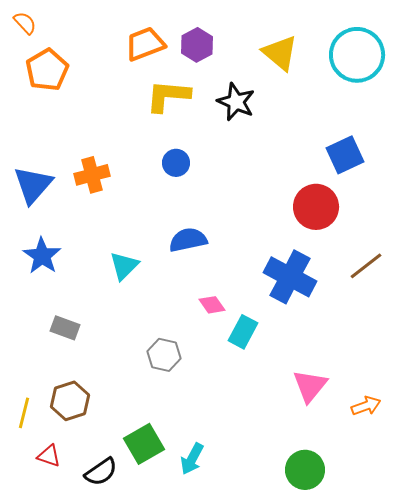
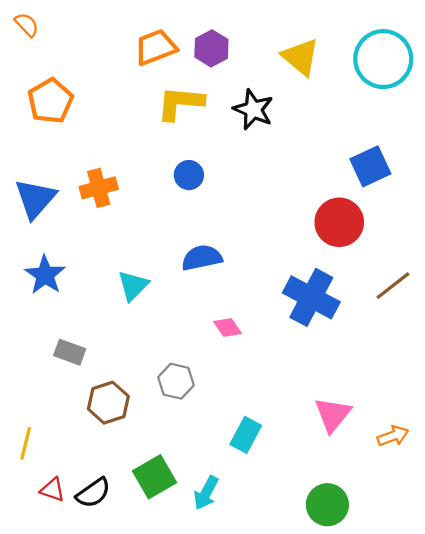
orange pentagon: (47, 70) -> (50, 101), moved
cyan rectangle: (243, 332) -> (246, 435), moved
brown hexagon: (70, 401) -> (108, 403), moved
black semicircle: (101, 472) -> (93, 493), moved

